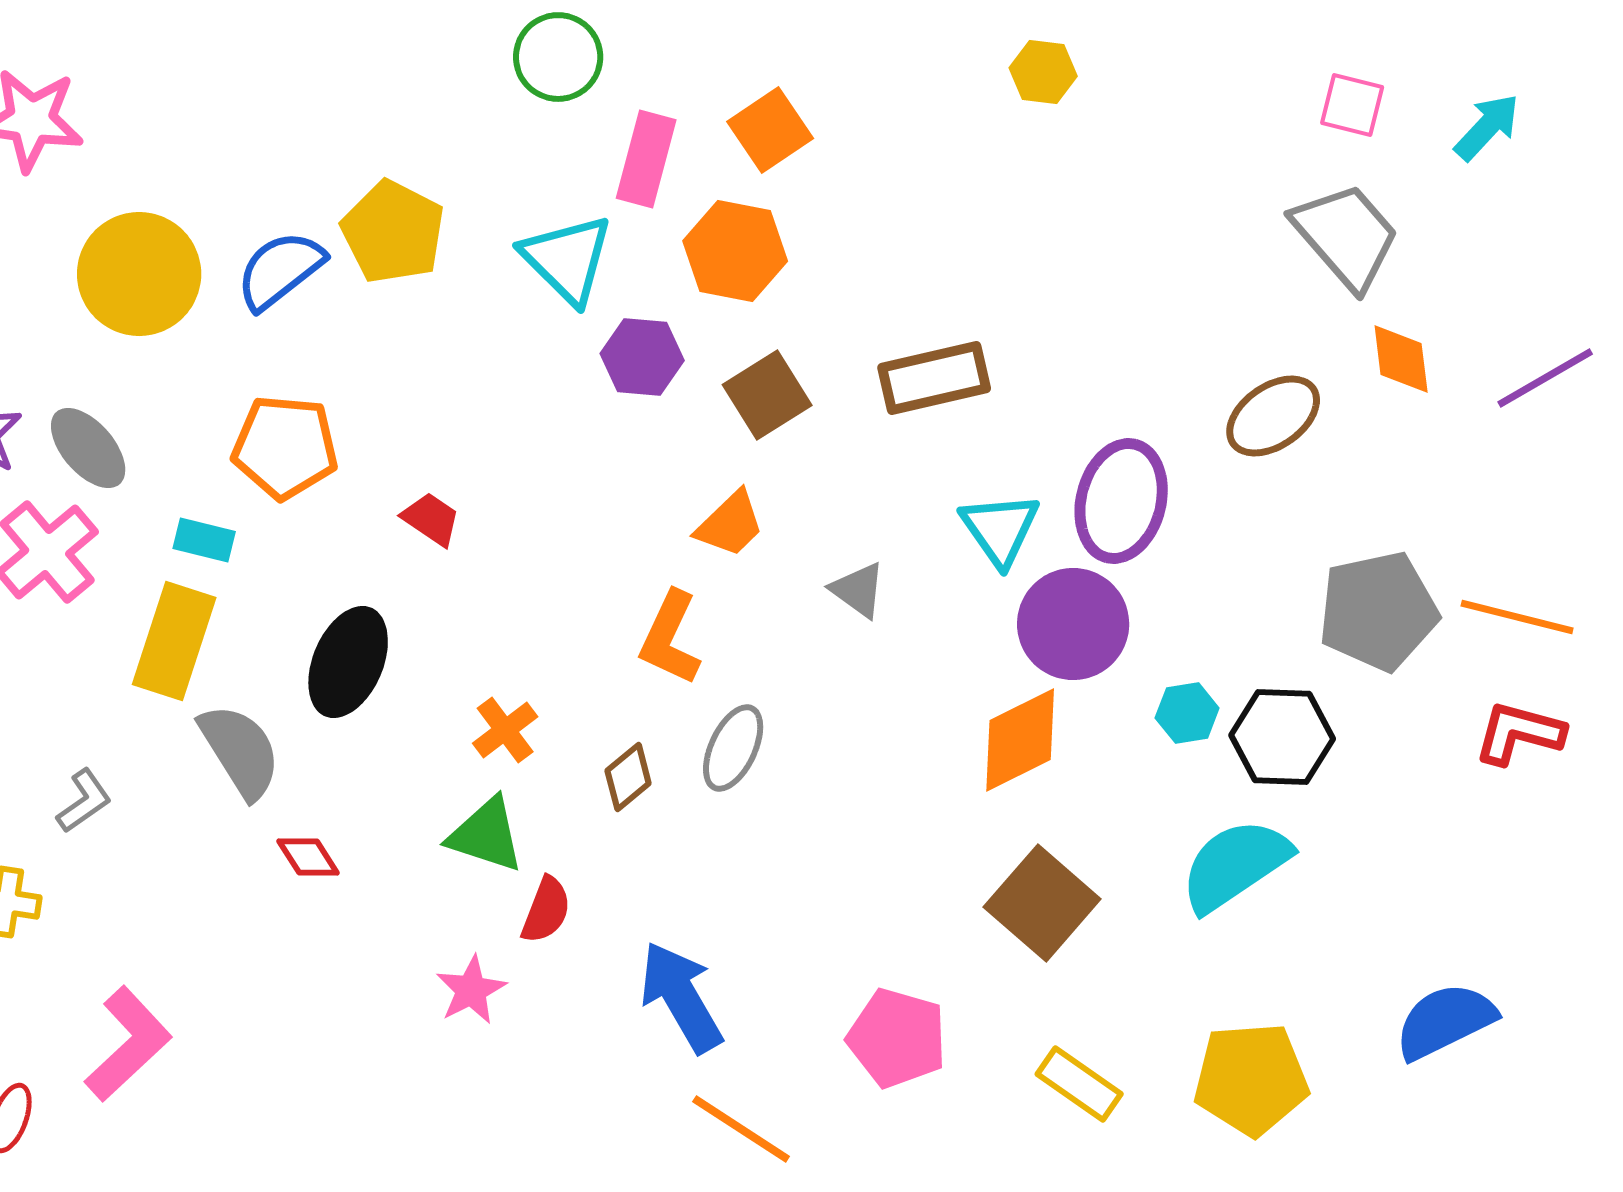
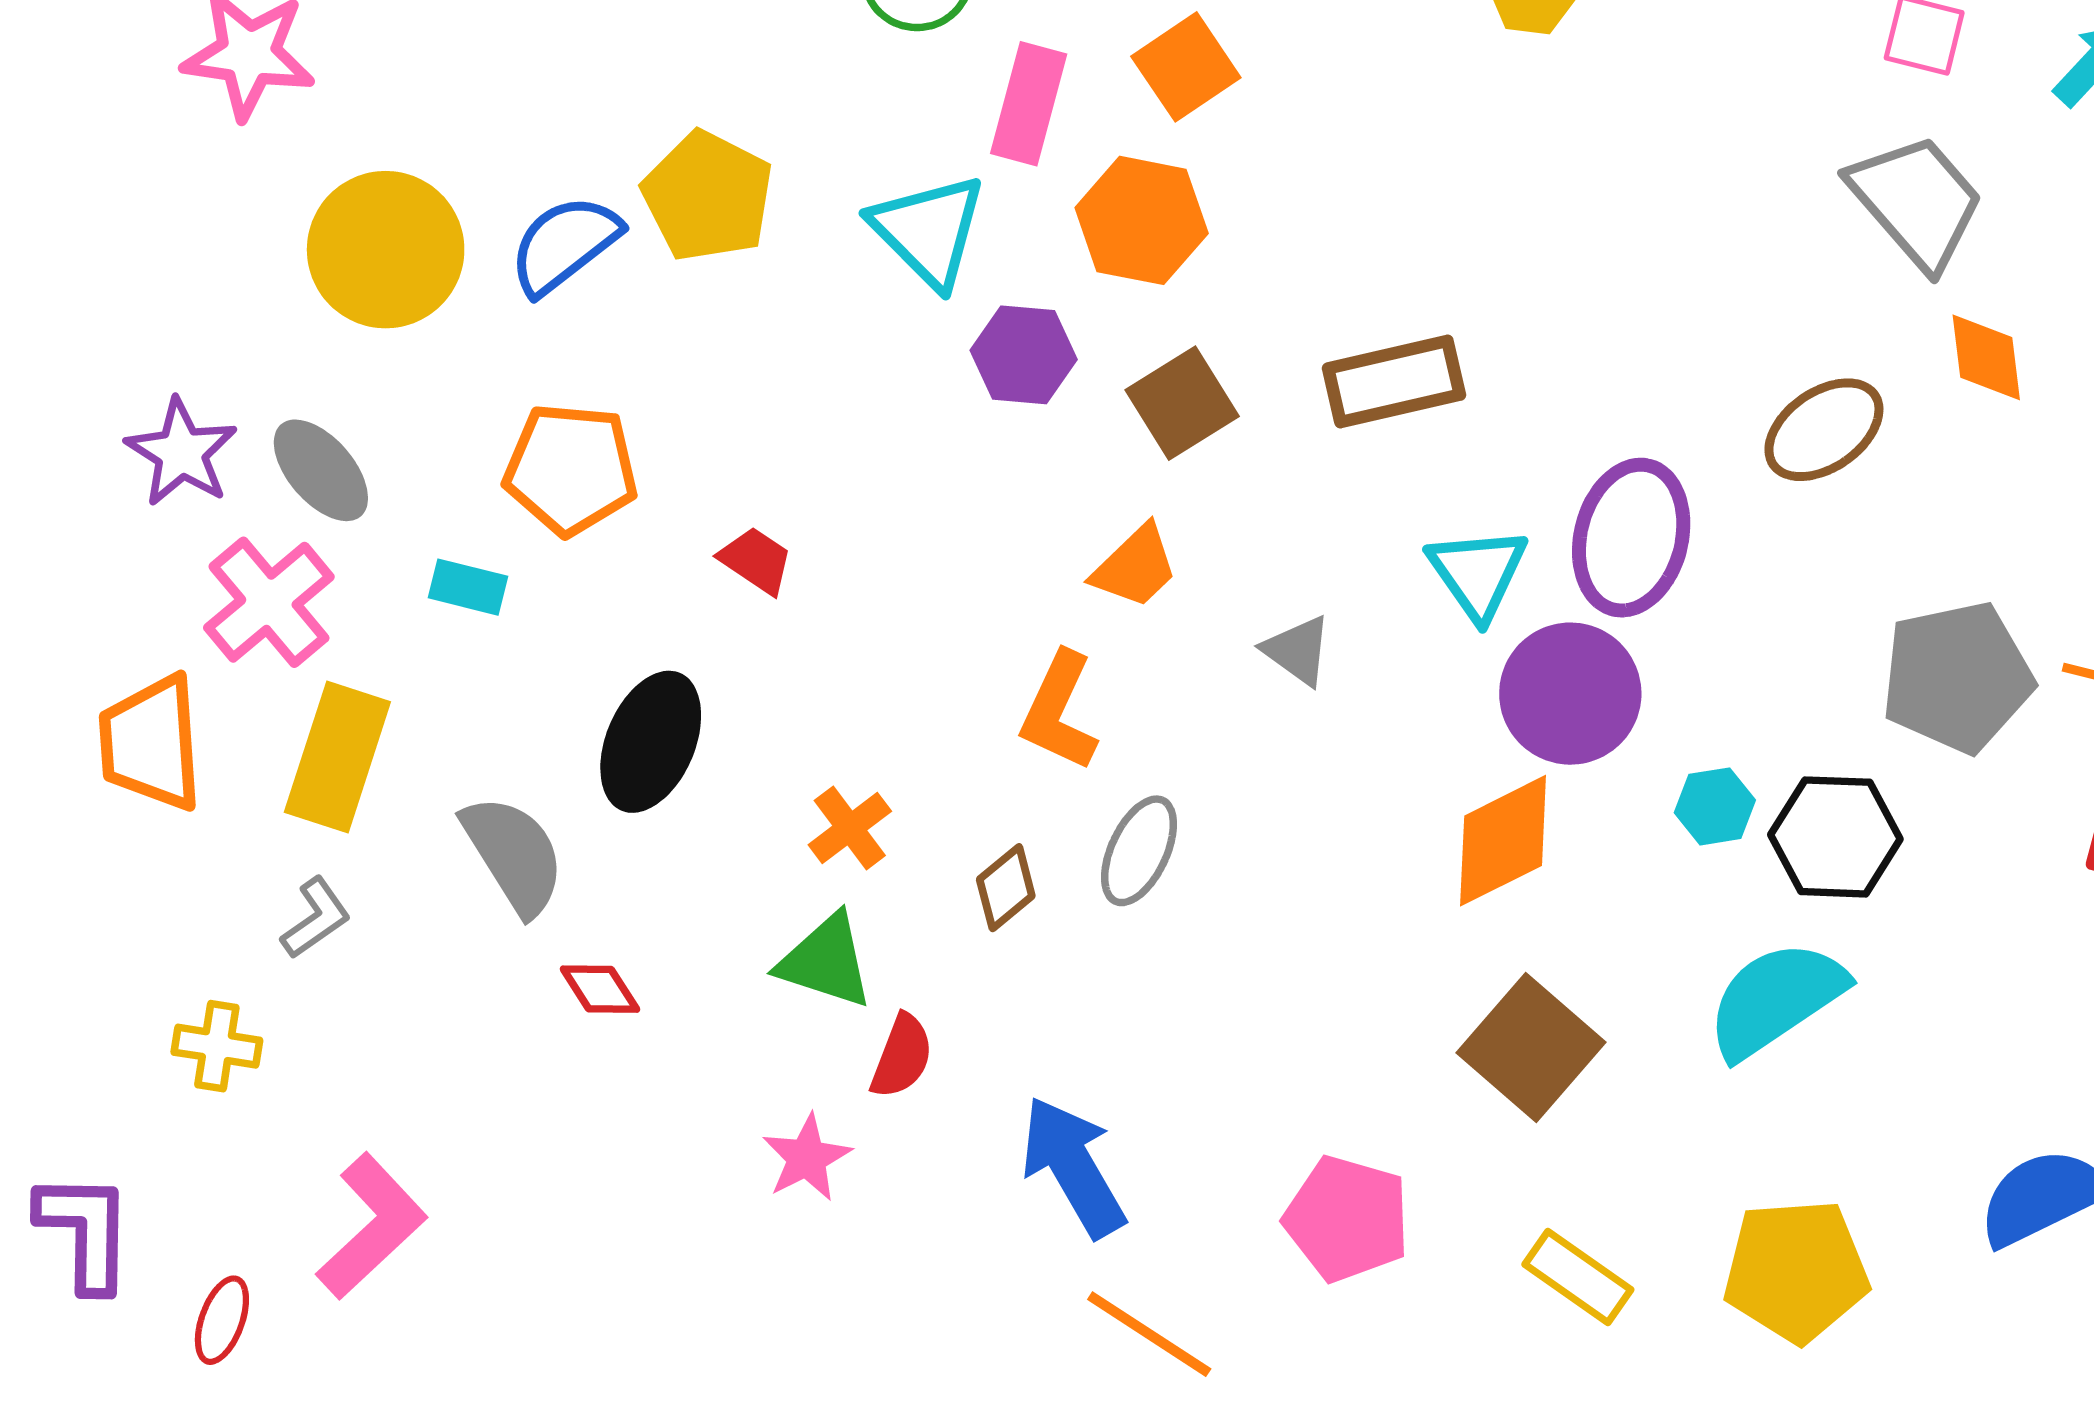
yellow rectangle: (174, 641) -> (337, 757), moved

